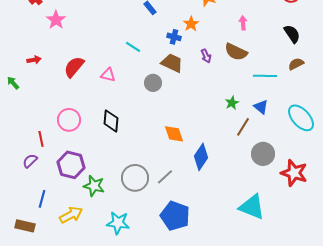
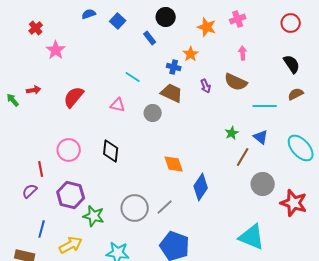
pink triangle: (108, 75) -> (118, 105), moved
green arrow: (13, 83) -> (13, 100), moved

